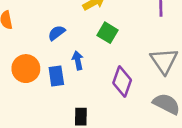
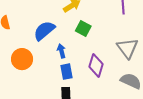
blue semicircle: (57, 33) -> (44, 31), size x1.6
blue rectangle: (56, 76) -> (67, 72), moved

